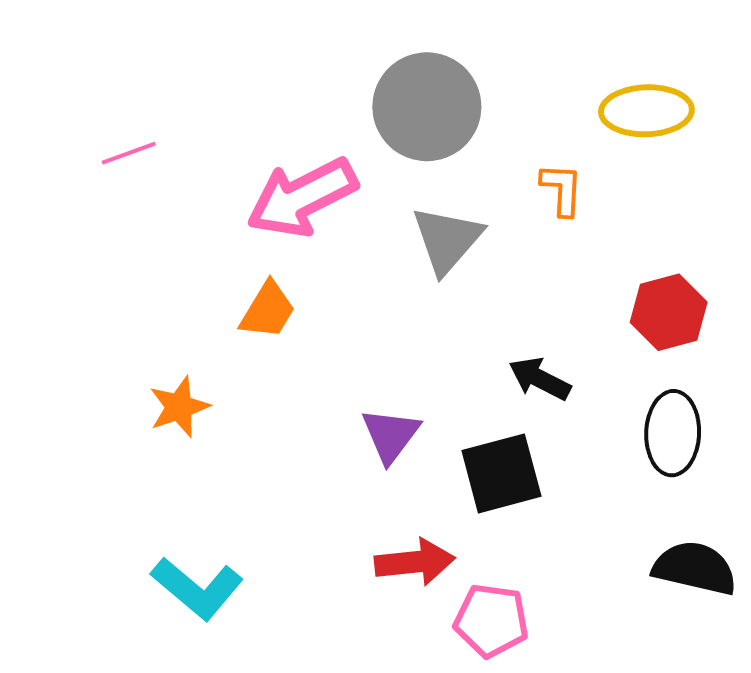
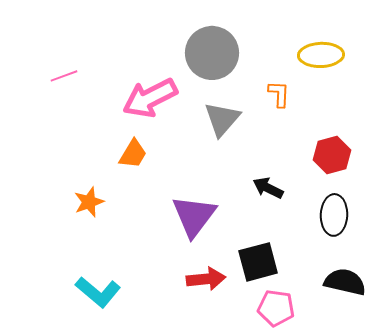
purple triangle: (391, 435) -> (194, 216), size x1.5
black square: (501, 473) -> (258, 262), moved
pink pentagon: (491, 620) -> (276, 308), moved

